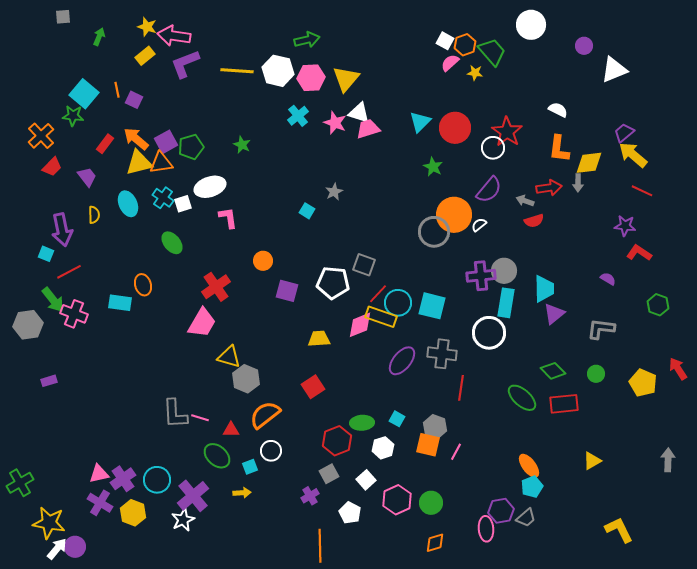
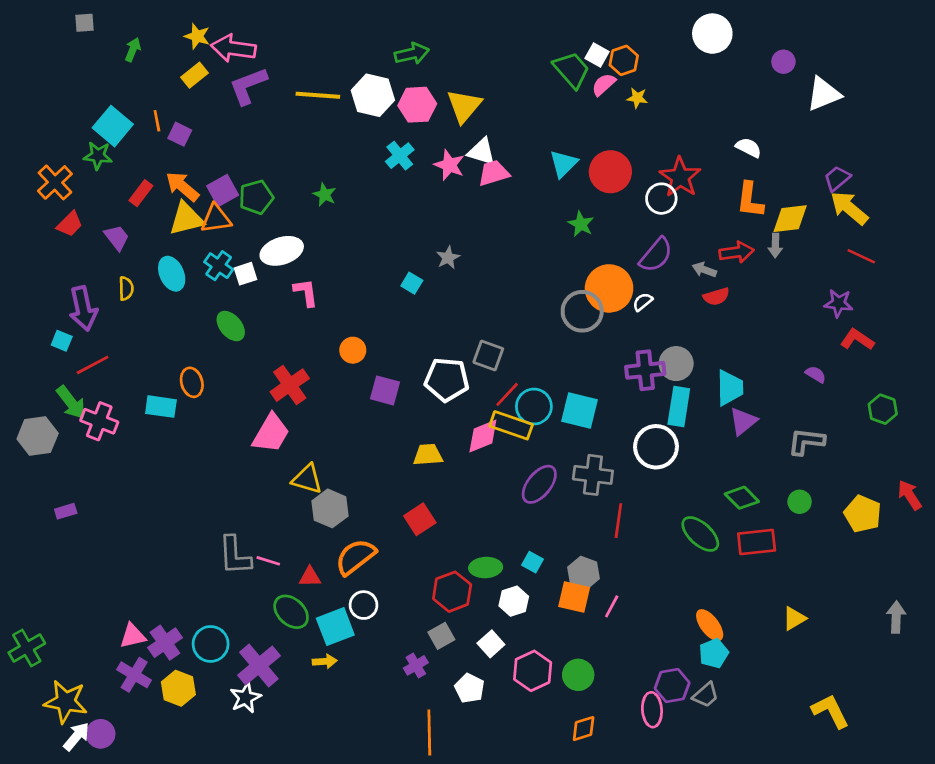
green trapezoid: (492, 52) -> (571, 70), moved
cyan square: (250, 467) -> (335, 627), size x1.8

